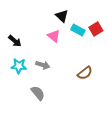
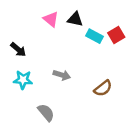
black triangle: (62, 16) -> (75, 19), turned -32
pink triangle: (54, 36) -> (51, 19), moved
gray arrow: (43, 65) -> (62, 75), moved

